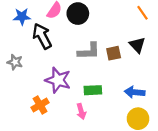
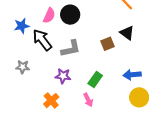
gray L-shape: (89, 51) -> (71, 49), moved
purple star: (58, 80) -> (63, 76), size x0.7
green rectangle: (93, 90) -> (95, 79), turned -42

